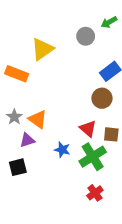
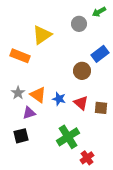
brown circle: (102, 98) -> (82, 71), moved
blue star: (62, 150) -> (59, 99), moved
green cross: (93, 157) -> (68, 137), moved

